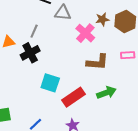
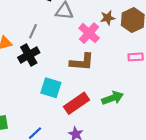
brown L-shape: (97, 62) -> (82, 62), moved

